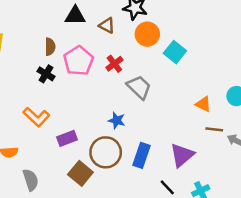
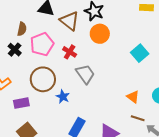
brown triangle: (107, 25) -> (69, 21), size x1.5
cyan square: (175, 52) -> (140, 53), moved
red cross: (114, 64) -> (70, 52), turned -32
brown circle: (106, 152) -> (43, 79), moved

